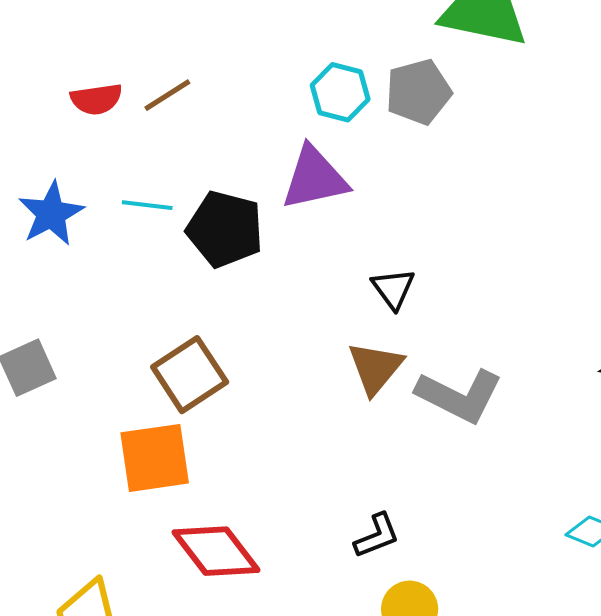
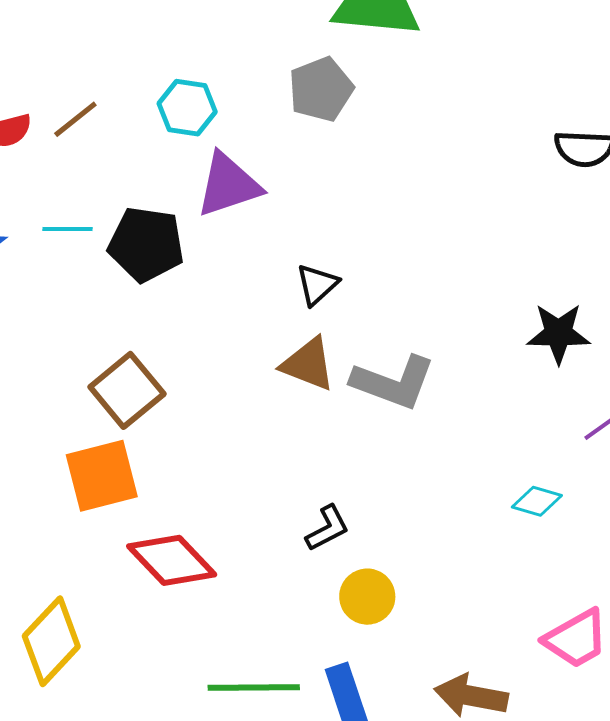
cyan hexagon: (340, 92) -> (187, 108), moved
black triangle: (393, 289) -> (317, 285), turned 30
brown triangle: (375, 368) -> (308, 364), turned -42

